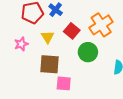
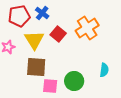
yellow triangle: (48, 37) -> (34, 40), size x1.5
green circle: (88, 52) -> (74, 81), moved

